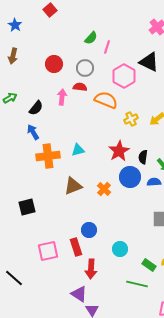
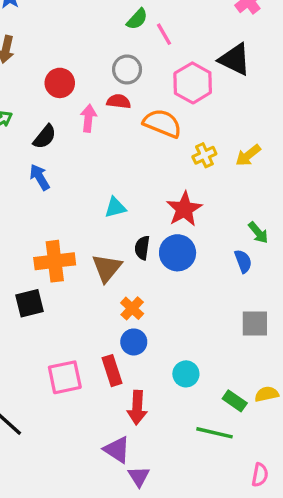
pink line: (107, 47) -> (164, 34), turned -48
red circle: (54, 64) -> (60, 83), moved
orange cross: (48, 156) -> (55, 261), moved
black semicircle: (143, 157) -> (142, 248), moved
blue circle: (130, 177) -> (178, 253), moved
blue semicircle: (154, 182) -> (243, 261), turned 72
brown triangle: (73, 186) -> (107, 268), turned -30
orange cross: (104, 189) -> (132, 308), moved

